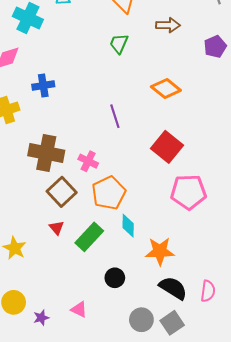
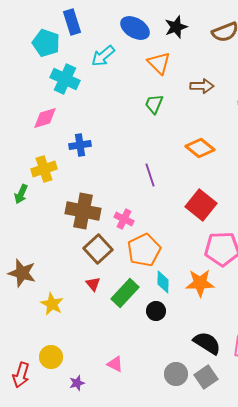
orange star: (160, 251) -> (200, 283), moved
black circle: (115, 278) -> (156, 311), moved
purple star: (41, 318) -> (77, 383), moved

